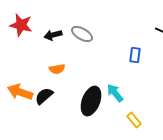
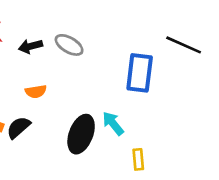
blue rectangle: (135, 55) -> (140, 73), size x1.8
yellow rectangle: (134, 120) -> (138, 159), turned 35

